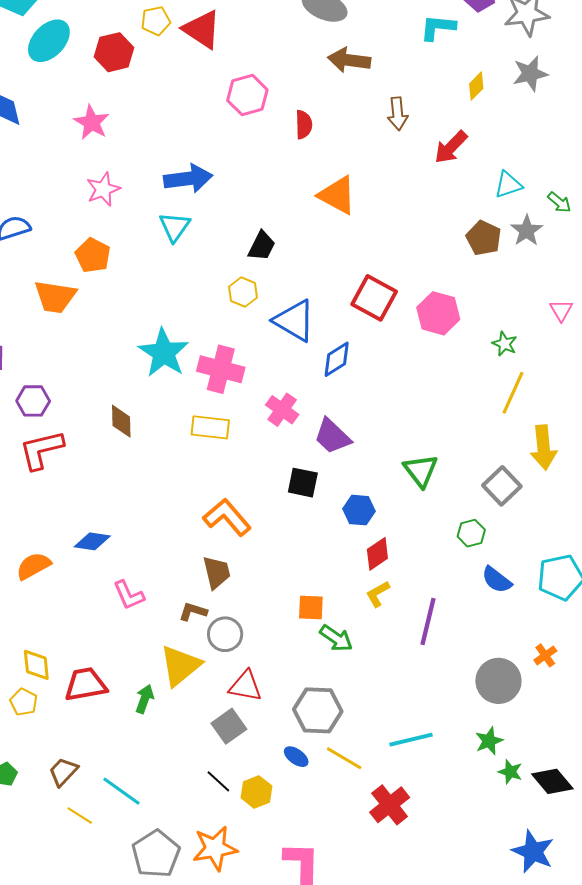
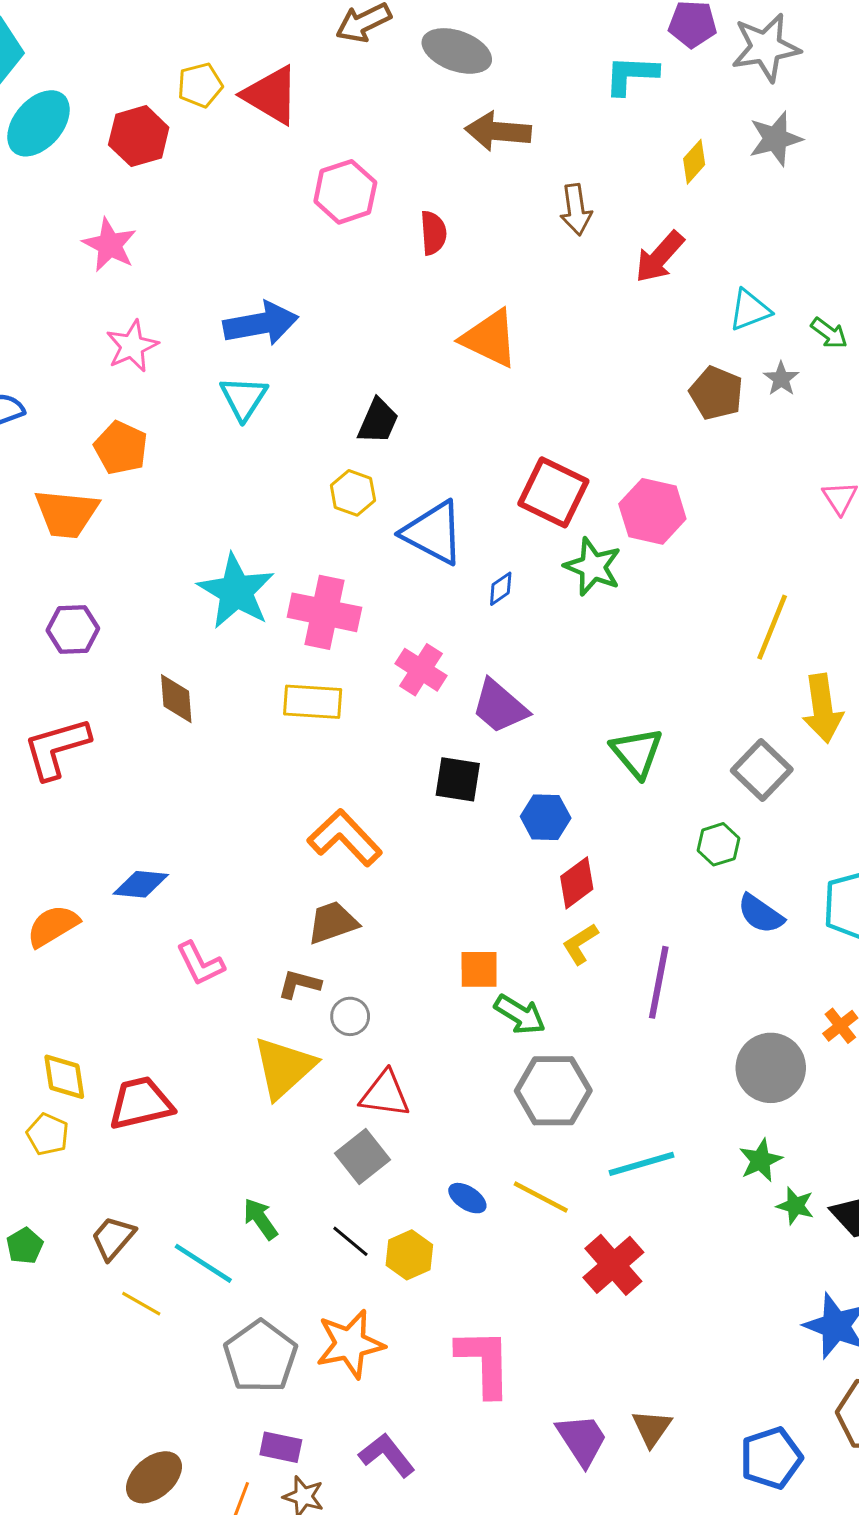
gray star: (527, 231) -> (781, 379), size x0.7
green star: (505, 344) -> (593, 567), moved, size x1.5
blue diamond: (337, 359) -> (501, 589), size x0.6
purple hexagon: (33, 401) -> (73, 629), moved
brown trapezoid: (217, 572) -> (333, 923), turned -93
gray circle: (225, 634) -> (350, 1016), size x0.7
green arrow: (145, 699) -> (260, 1219), moved, turned -52
gray hexagon: (318, 710) -> (553, 1091), moved

